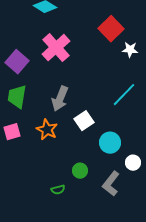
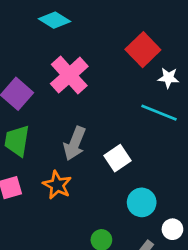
cyan line: (124, 95) -> (159, 113), moved, turned 68
white square: (84, 121) -> (118, 158), moved

